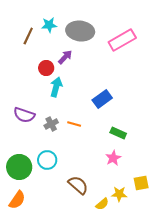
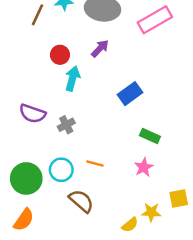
purple arrow: (65, 57) -> (100, 49), moved
orange line: (74, 124) -> (95, 163), moved
brown semicircle: (78, 185) -> (81, 201), moved

